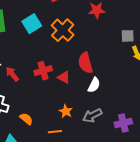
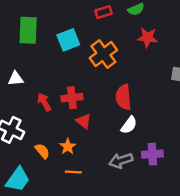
red arrow: (12, 74) -> (44, 102), moved
red triangle: (64, 77) -> (84, 121), moved
orange star: (66, 111) -> (68, 147), moved
purple cross: (123, 123) -> (152, 154), moved

